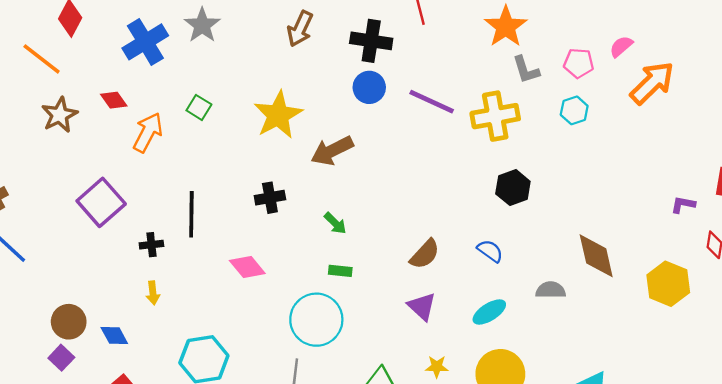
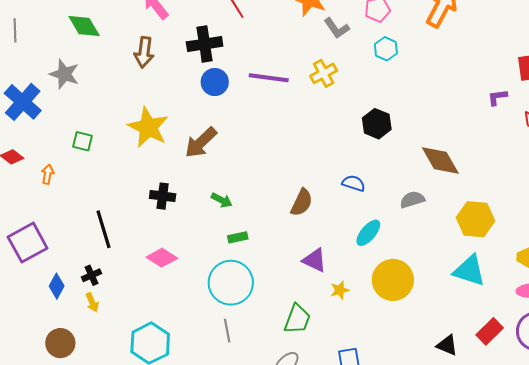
yellow cross: (495, 116) -> (324, 73), size x0.7
orange arrow: (148, 132) -> (48, 174), size x0.6
black hexagon: (513, 188) -> (377, 124), moved
black cross: (270, 198) -> (163, 196), turned 35
purple square: (101, 202) -> (28, 243), turned 30
black cross: (151, 245) -> (92, 275), moved
yellow hexagon: (668, 284) -> (475, 219), moved
purple triangle: (422, 306) -> (315, 260), moved
brown circle: (69, 322) -> (60, 343), moved
blue diamond: (114, 336) -> (57, 286), moved, turned 75

